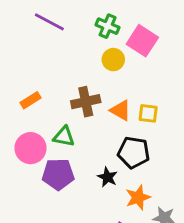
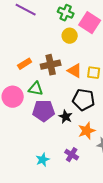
orange rectangle: (30, 100) -> (25, 64), moved
purple pentagon: (58, 174) -> (44, 111), moved

